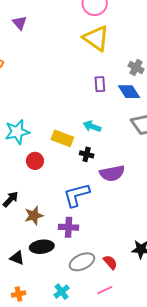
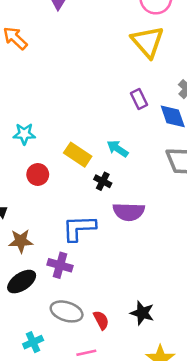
purple rectangle: (100, 84) -> (139, 99), turned -35
cyan star: (17, 132) -> (24, 134), size x0.7
black ellipse: (42, 247) -> (22, 282), turned -40
gray ellipse: (82, 262) -> (67, 311), turned 30

